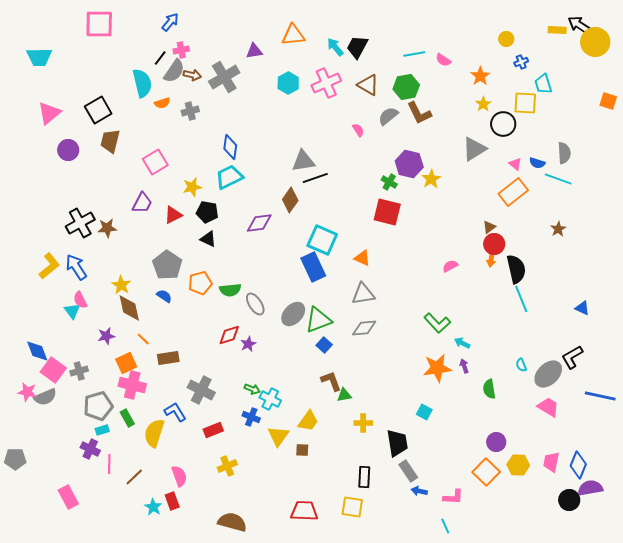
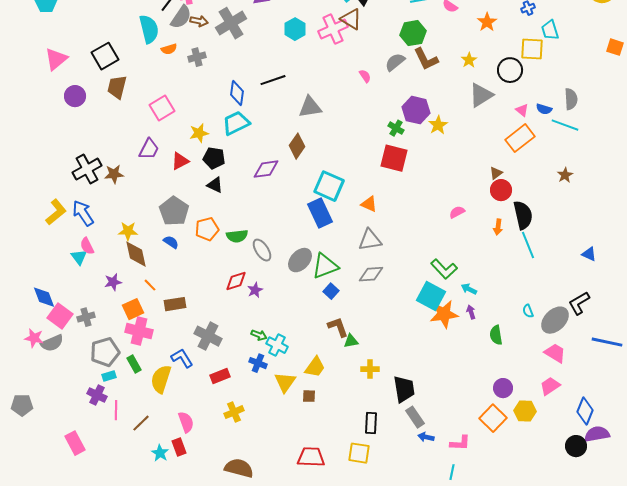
brown triangle: (368, 85) -> (351, 19), moved
yellow star: (483, 104) -> (469, 60), moved
black line: (315, 178) -> (273, 80), moved
orange arrow: (491, 259) -> (498, 227), moved
yellow star: (121, 285) -> (128, 231), turned -30
cyan square: (424, 412) -> (431, 296), moved, size x1.8
pink trapezoid: (551, 462) -> (550, 386), moved, turned 45
cyan line: (445, 526) -> (452, 472), turned 35

